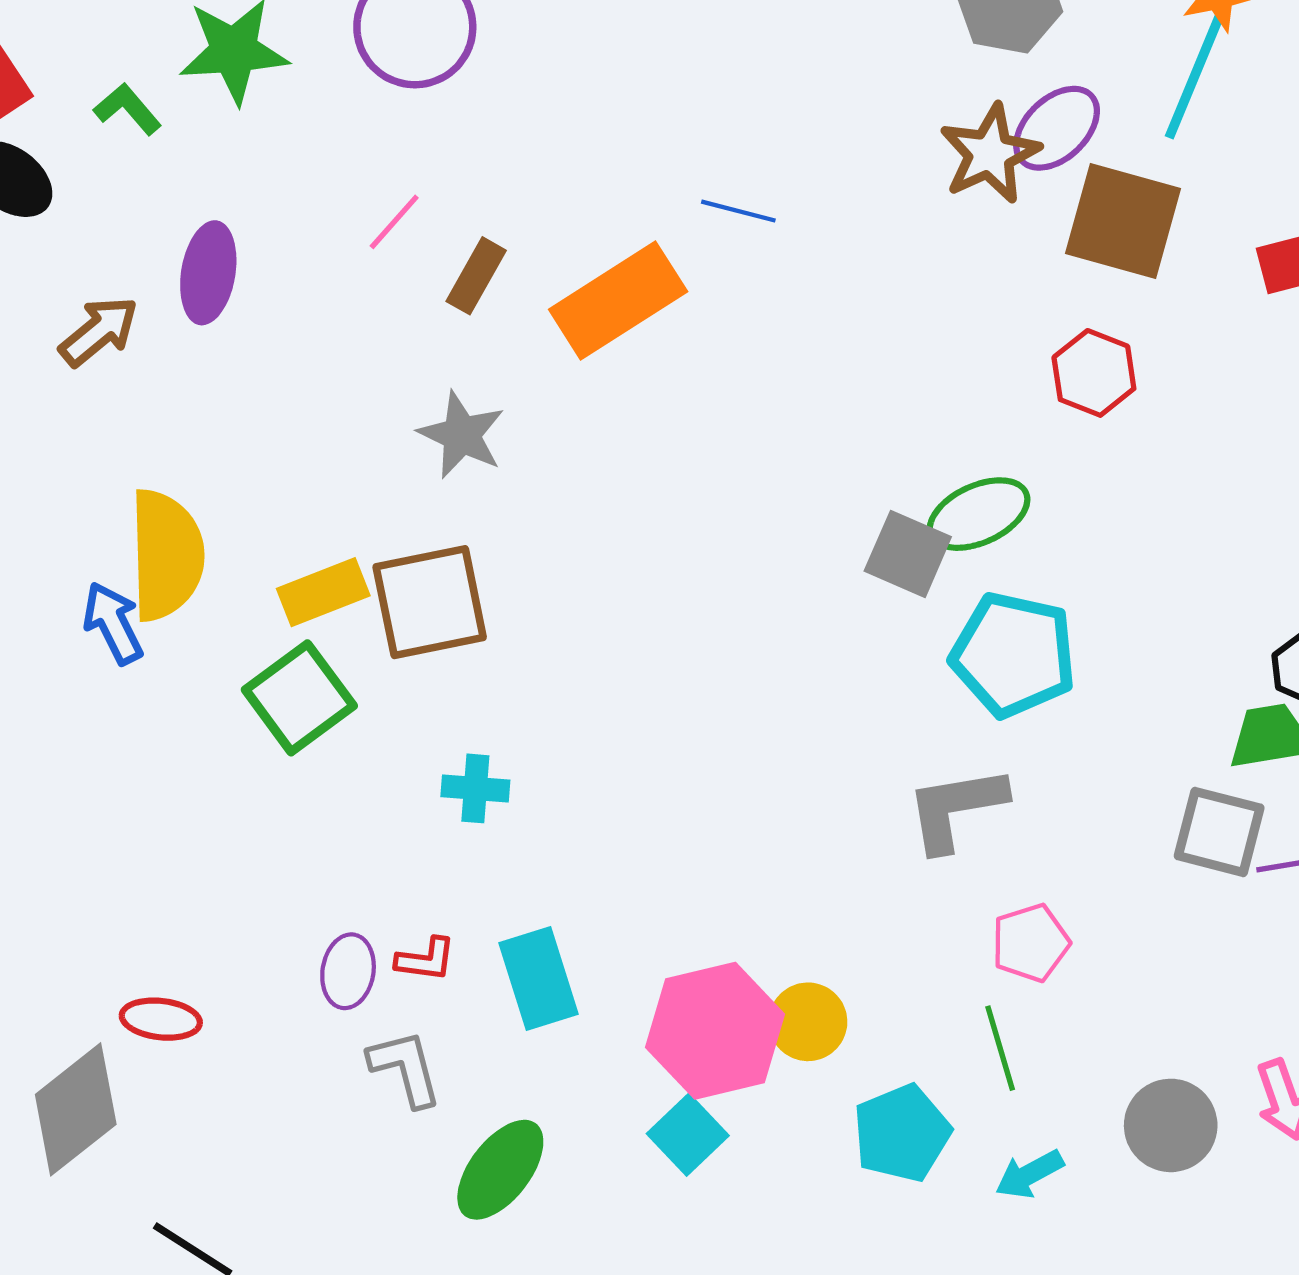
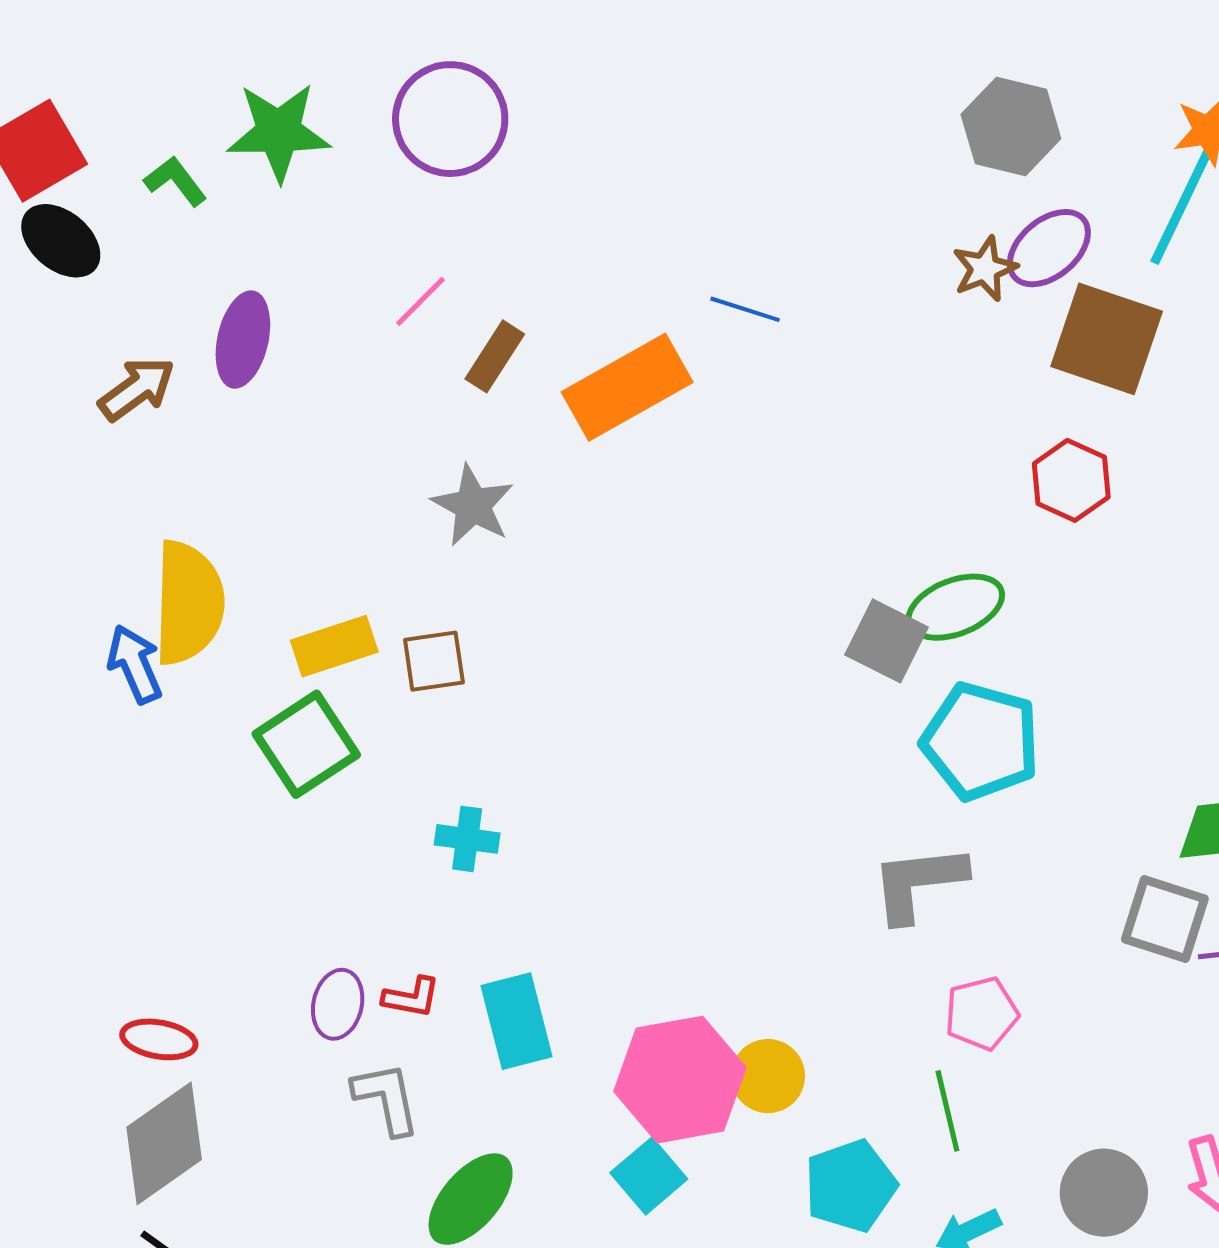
brown star: (990, 154) -> (985, 269), size x0.7
brown square: (430, 602) -> (434, 661), size x0.6
gray diamond: (76, 1109) -> (164, 1143), moved

